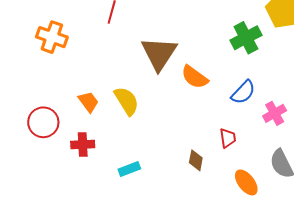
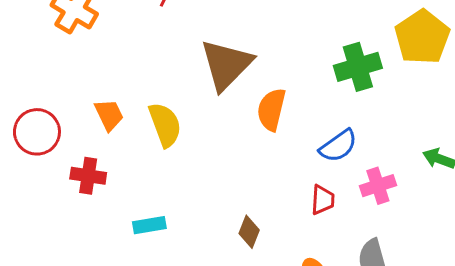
orange semicircle: (195, 77) -> (271, 109), turned 56
red trapezoid: (228, 138) -> (323, 200), moved

